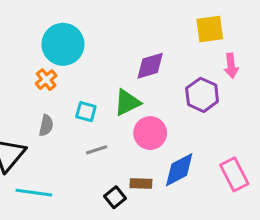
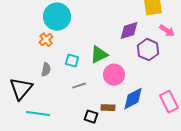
purple diamond: (150, 66) -> (129, 31), moved
pink arrow: (231, 66) -> (167, 31), turned -49
black square: (115, 197) -> (91, 117), turned -32

